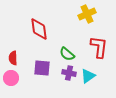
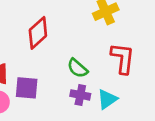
red diamond: (39, 29) -> (38, 33), turned 55
purple square: (42, 68) -> (27, 88), moved

